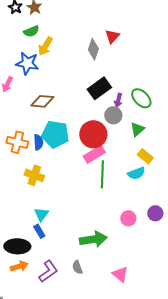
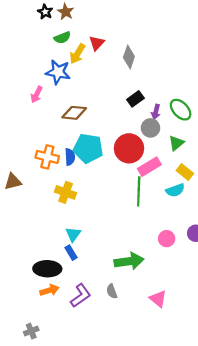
red triangle: (112, 36) -> (97, 43), moved
black rectangle: (99, 88) -> (135, 99), size x0.7
pink rectangle: (94, 154) -> (149, 167), moved

